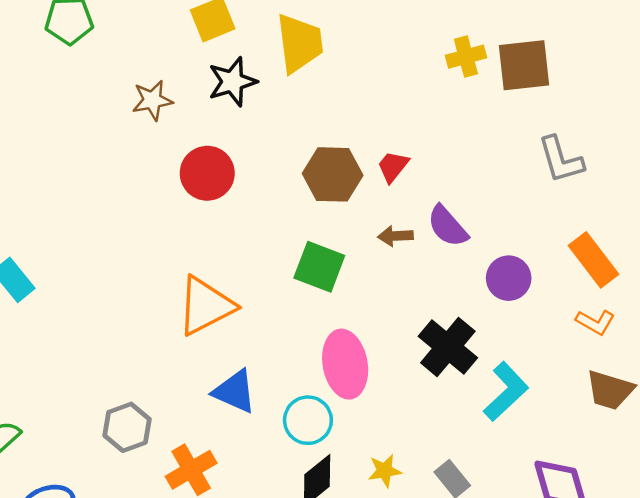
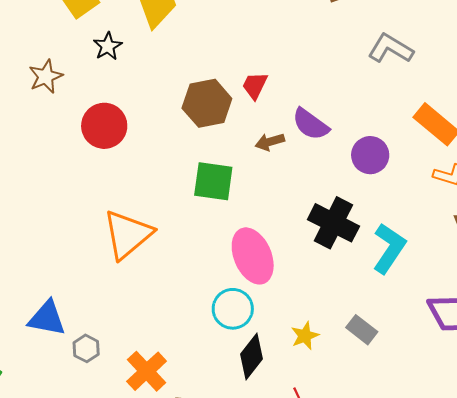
black star: (232, 82) -> (108, 46), size x0.7
gray L-shape: (561, 160) -> (391, 49), turned 150
blue triangle: (235, 391) -> (47, 318), moved
gray hexagon: (127, 427) -> (86, 348), size x0.7

